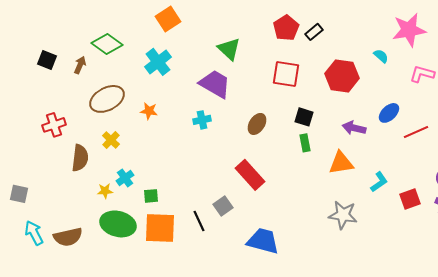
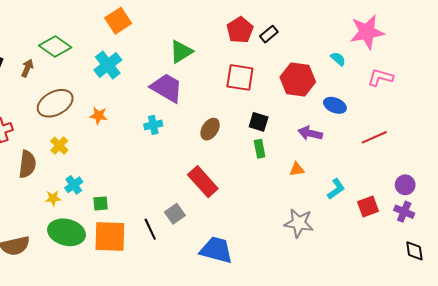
green triangle: (229, 49) -> (181, 52), turned 45
blue ellipse: (389, 113) -> (335, 105), moved, turned 65
orange triangle: (341, 163) -> (297, 169), size x0.6

